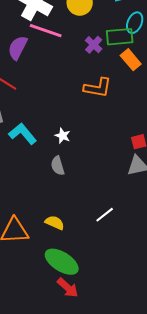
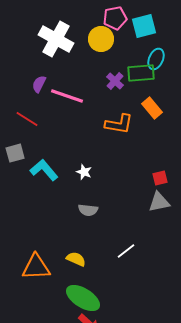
pink line: (46, 31) -> (67, 96), moved
purple semicircle: (18, 48) -> (39, 84), size x0.7
orange rectangle: (131, 60) -> (152, 108), moved
gray semicircle: (58, 166) -> (88, 210), moved, turned -66

